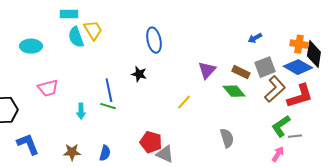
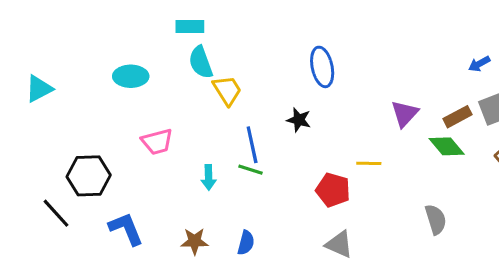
yellow trapezoid: (93, 30) -> (227, 90), moved
brown rectangle: (241, 72) -> (458, 117), turned -54
yellow line: (184, 102) -> (369, 163), turned 49
red pentagon: (151, 142) -> (333, 190), moved

